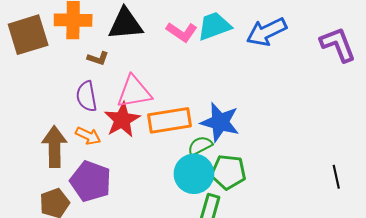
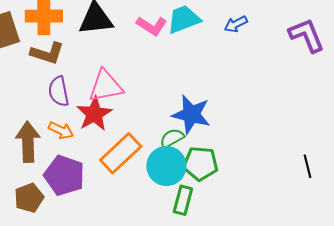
blue arrow: (267, 32) -> (236, 24), size x0.6
brown L-shape: (98, 58) -> (47, 53), moved, size x1.6
orange rectangle: (170, 120) -> (121, 153), moved, turned -33

